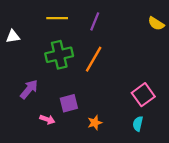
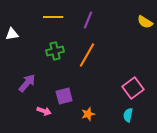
green cross: (59, 55) -> (55, 51), size x0.7

